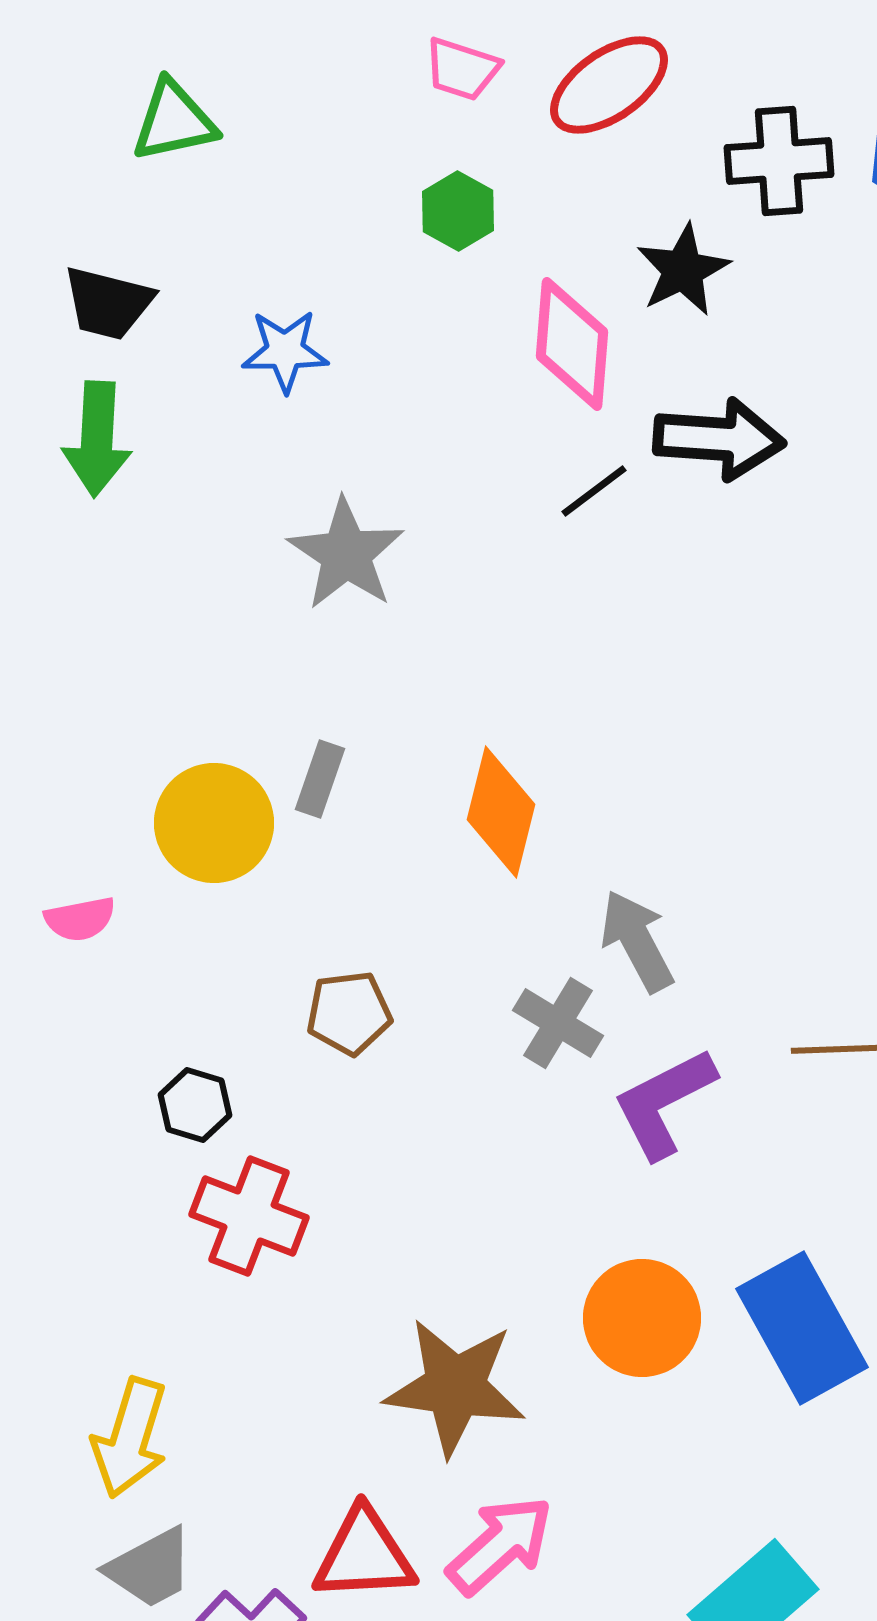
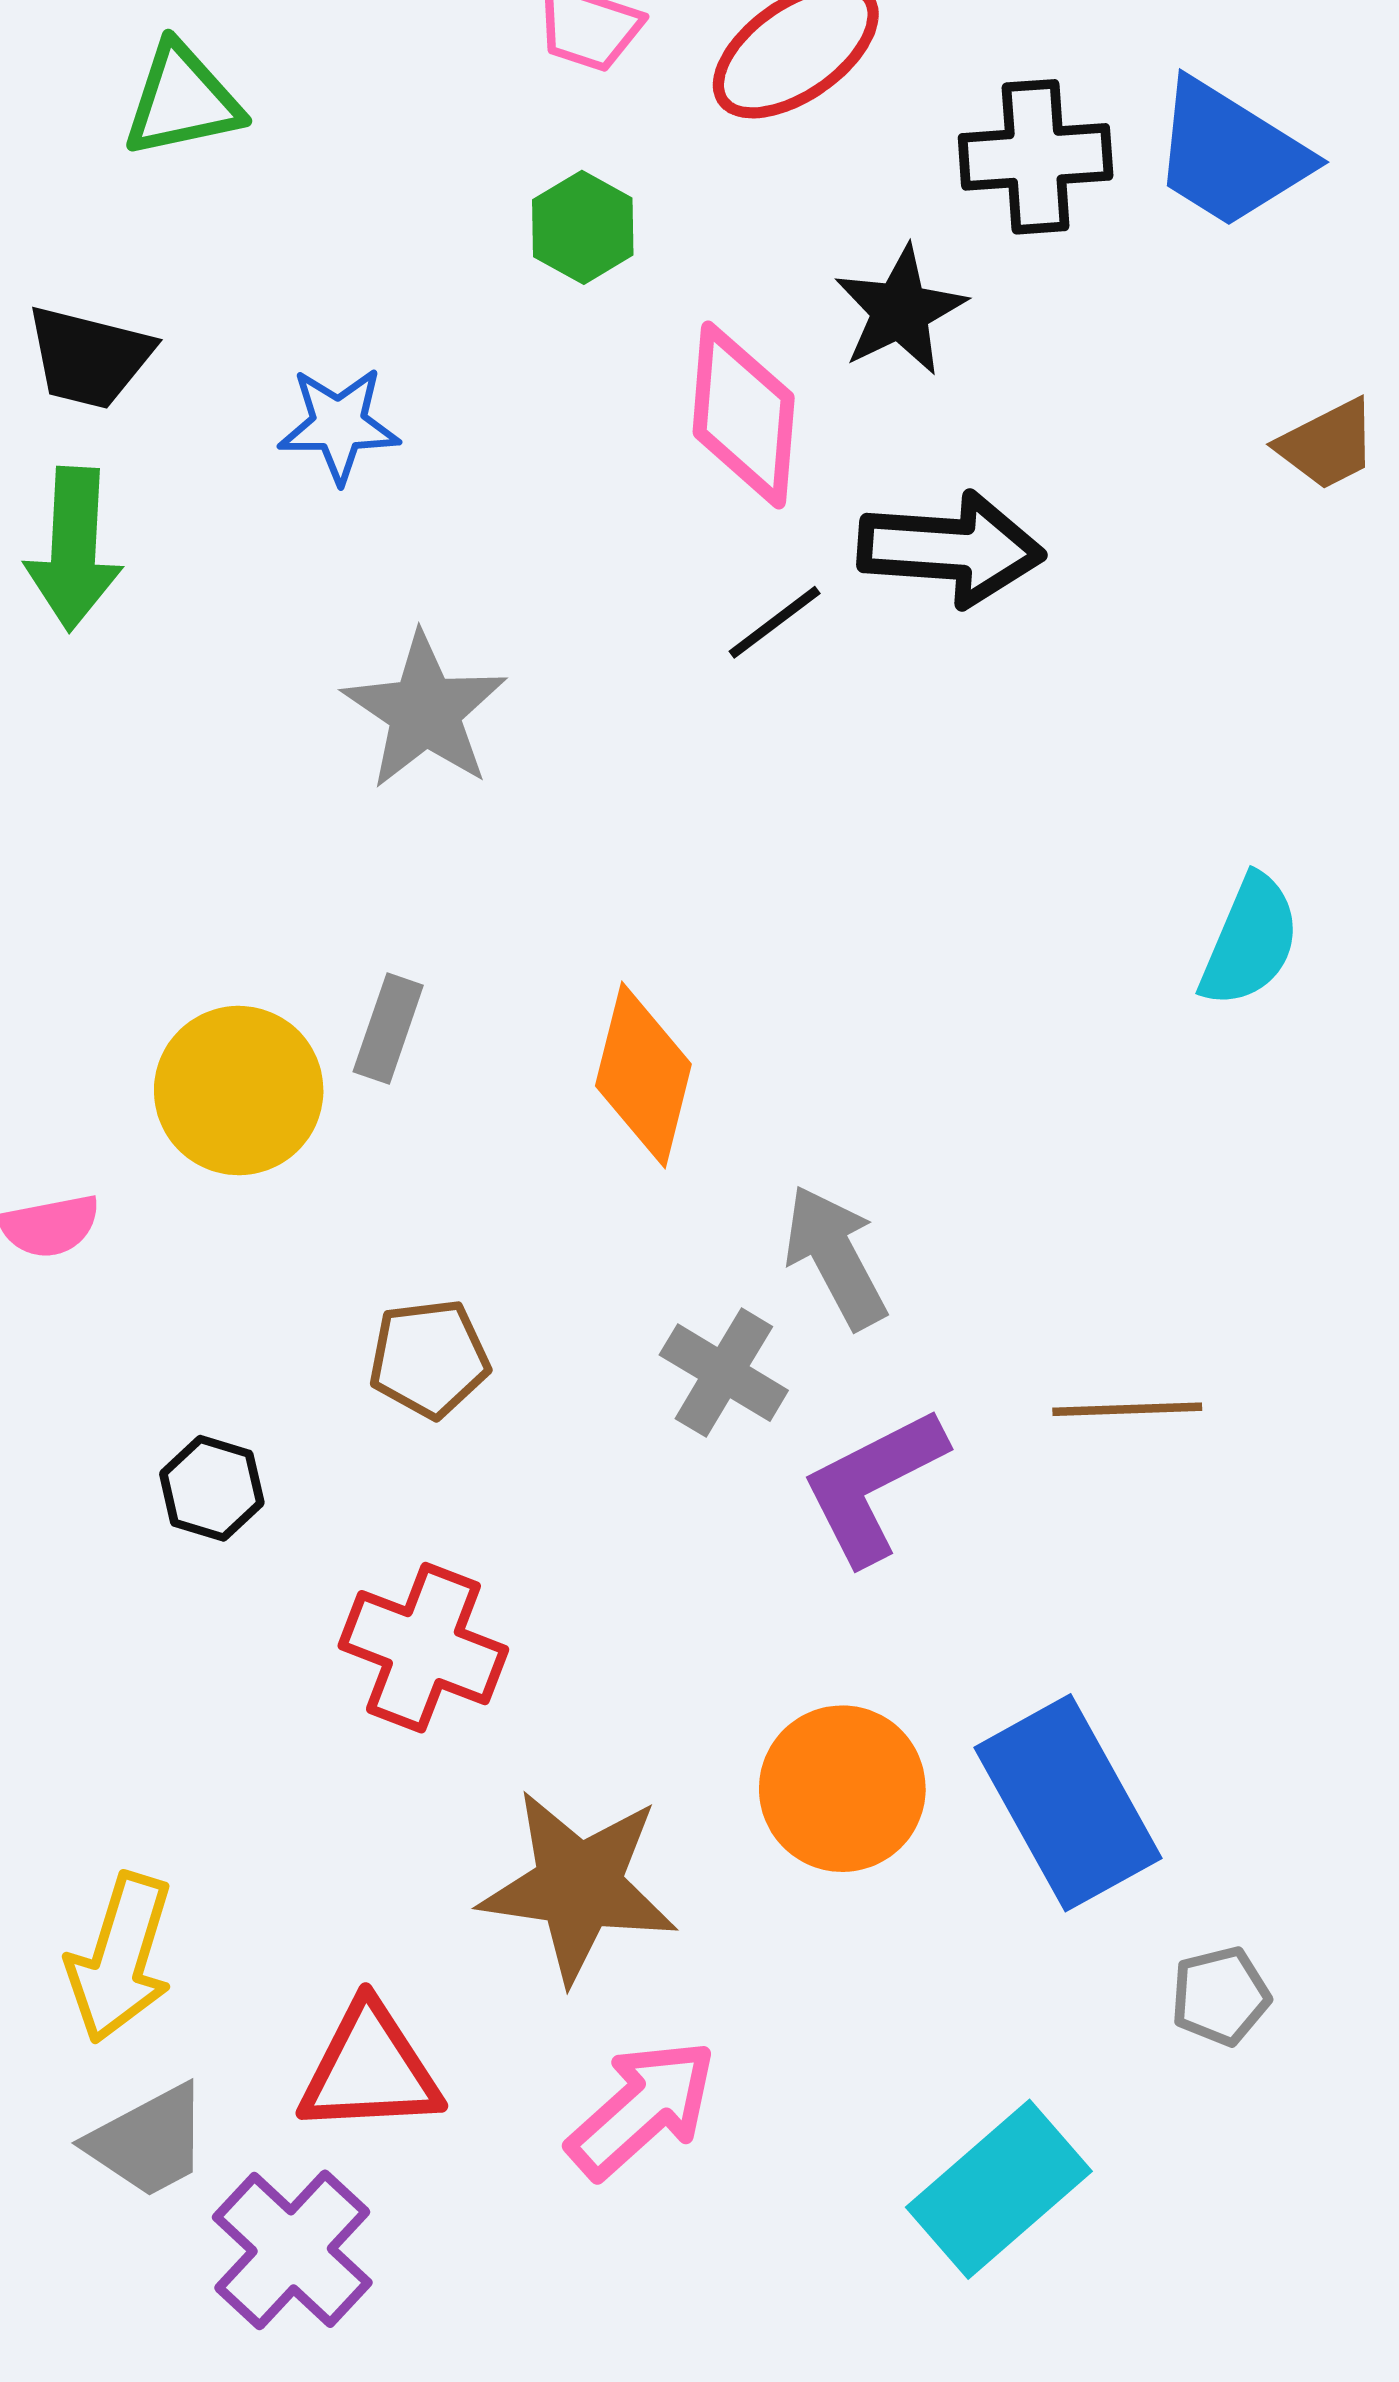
red cross: (249, 1216) -> (423, 1648), moved
red triangle: (364, 1555) -> (370, 2069), moved

